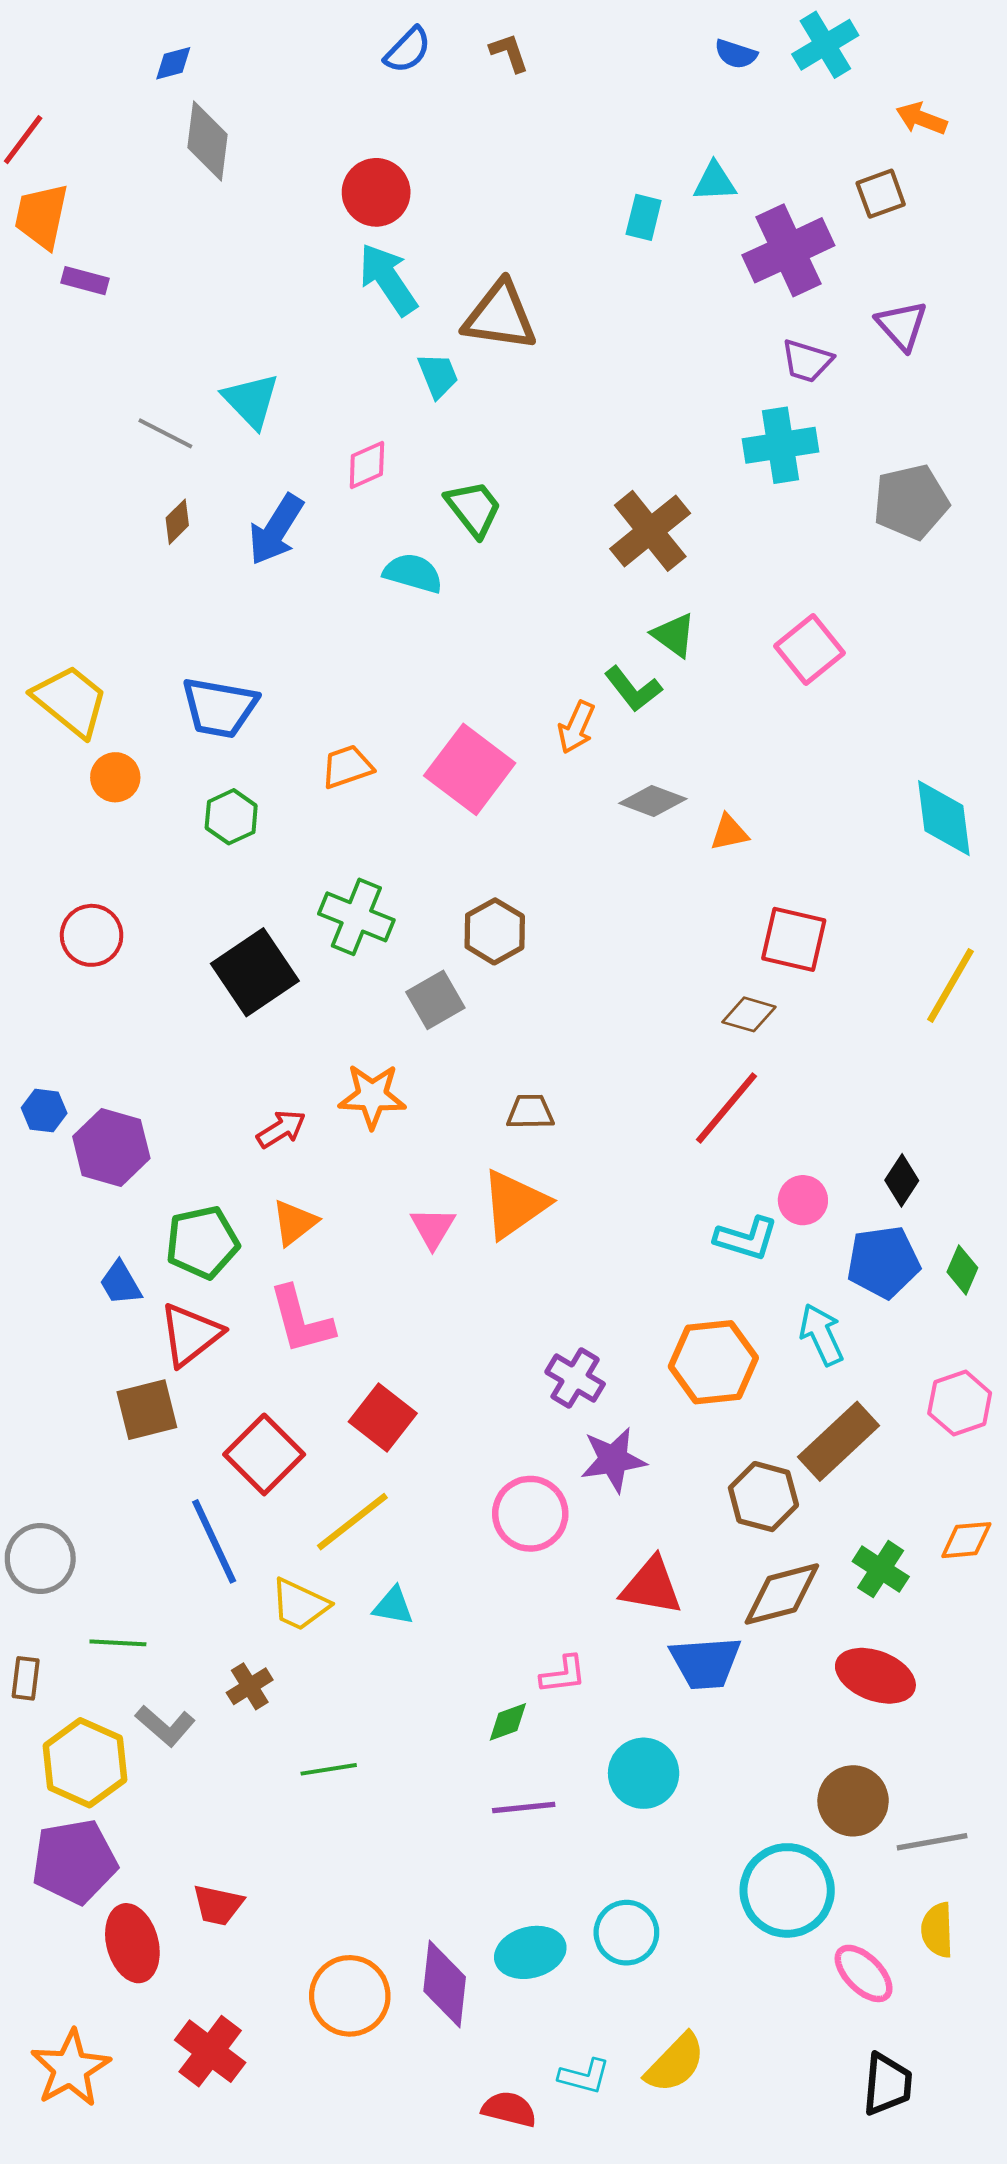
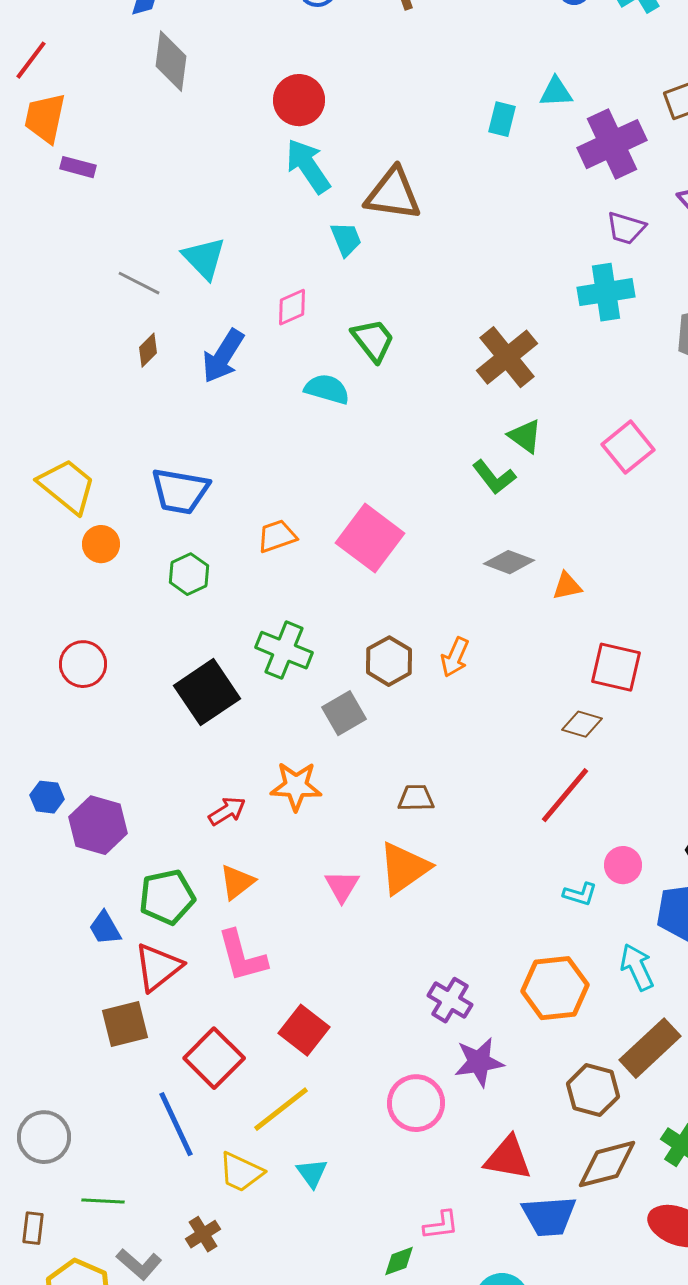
orange arrow: (576, 727) -> (455, 657), moved
cyan L-shape: (746, 1238) -> (580, 894), size x0.7
cyan triangle: (393, 1606) -> (312, 1173), turned 44

